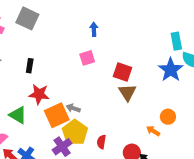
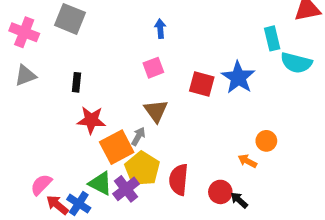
blue star: (171, 70) -> (238, 77), moved
brown triangle: (127, 92) -> (156, 111), moved
gray arrow: (73, 108) -> (138, 136), turned 104
green triangle: (18, 115) -> (100, 183), moved
red semicircle: (101, 142) -> (179, 180), size x1.6

